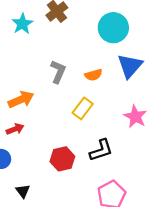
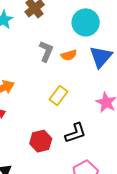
gray L-shape: (58, 72) -> (46, 51), moved
orange semicircle: (93, 75) -> (69, 55), moved

